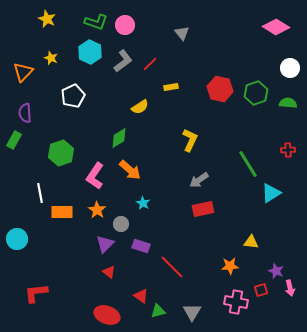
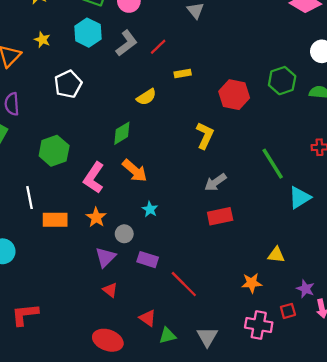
red hexagon: (220, 89) -> (234, 95), moved

